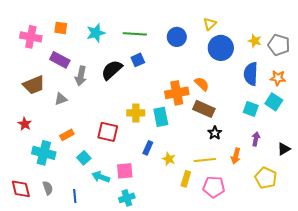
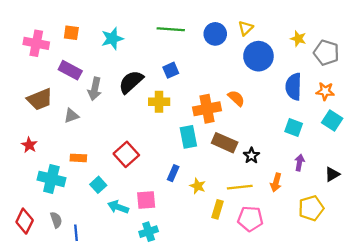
green line: (135, 34) -> (171, 29), moved
blue circle: (177, 37) -> (215, 34), moved
yellow star: (255, 41) -> (298, 39), moved
blue square: (138, 60) -> (171, 70), moved
cyan square: (274, 102) -> (332, 120), moved
brown rectangle: (204, 109) -> (225, 143), moved
yellow cross: (136, 113) -> (159, 102), moved
red square: (108, 132) -> (126, 154), turned 35
orange rectangle: (67, 135) -> (78, 158), turned 32
yellow pentagon: (266, 178) -> (311, 208), turned 30
red diamond: (21, 189) -> (25, 221), turned 40
blue line: (75, 196) -> (76, 233), moved

